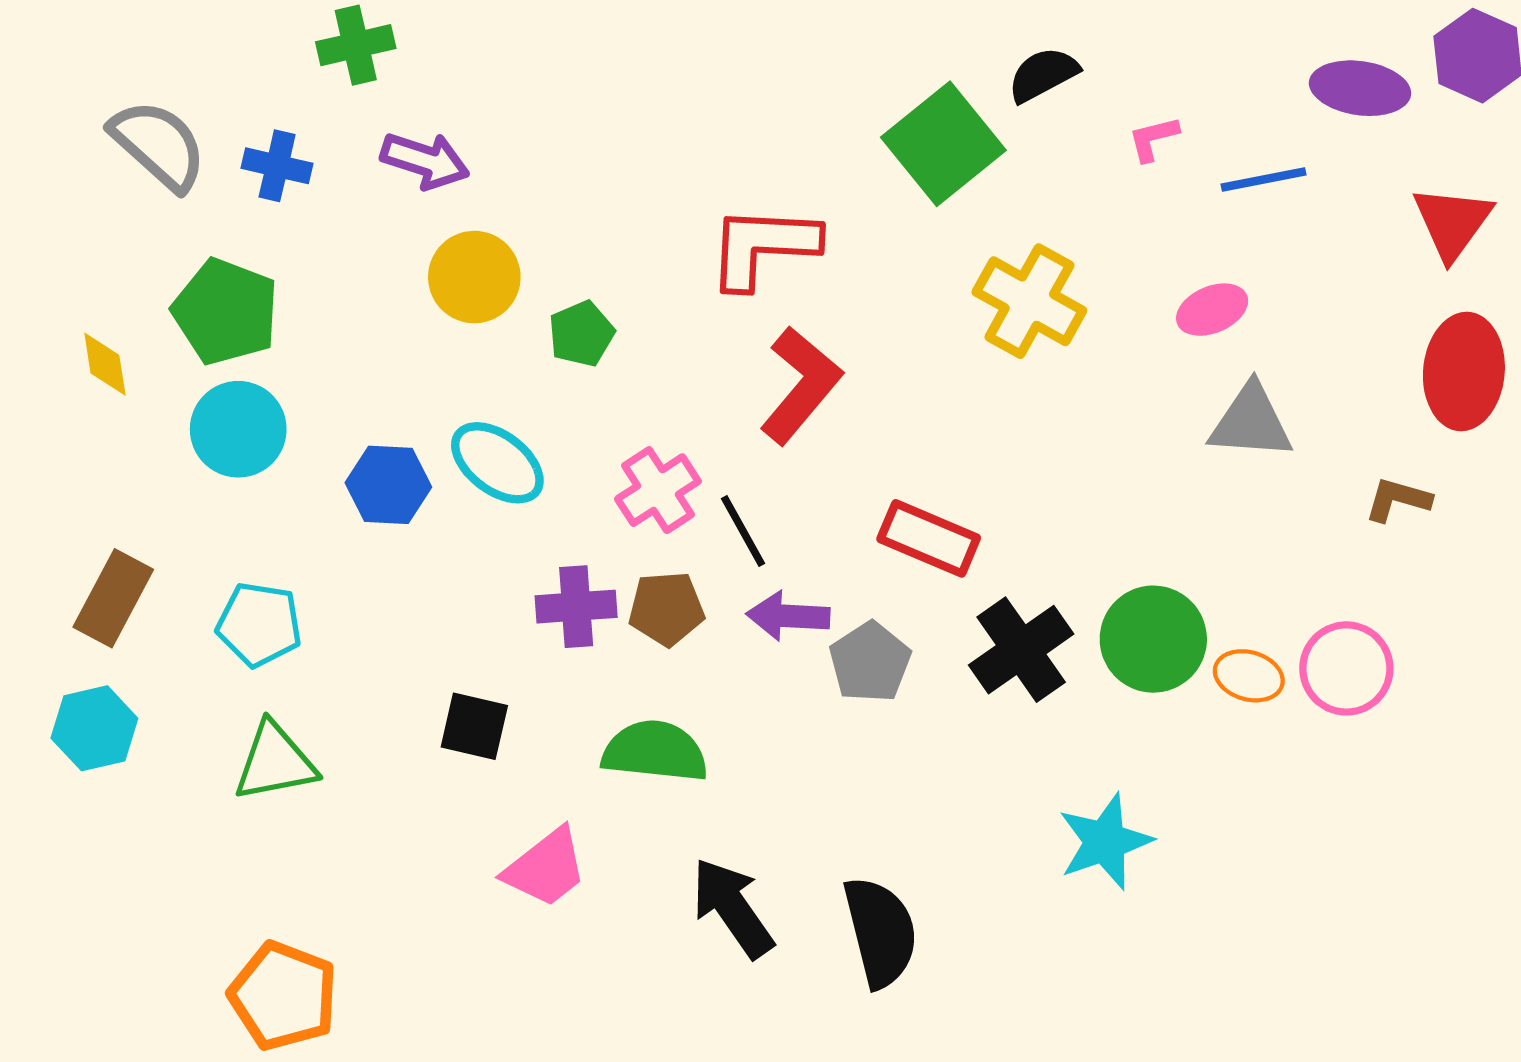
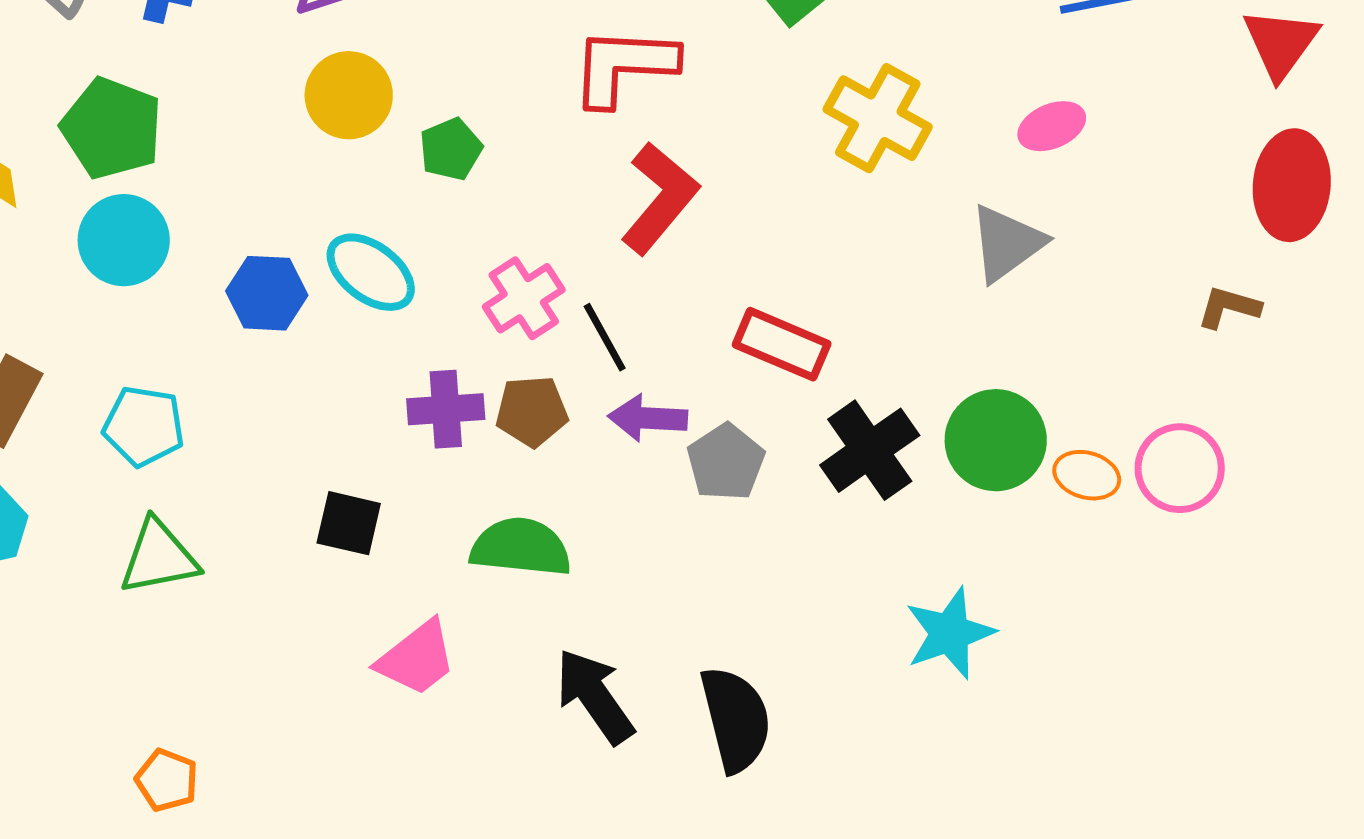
gray triangle: (1251, 422) -> (1007, 243), moved, turned -40
orange pentagon: (283, 996) -> (167, 780), size x0.6

